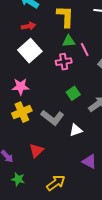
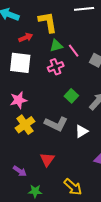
red arrow: (28, 26) -> (26, 38), moved
white square: (30, 51) -> (20, 63), turned -30
yellow arrow: (56, 183) -> (73, 187), turned 90

